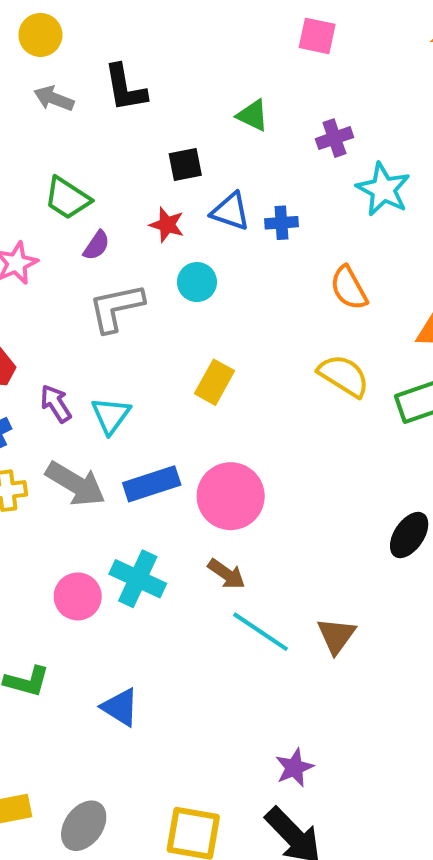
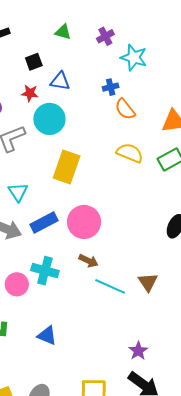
blue cross: (281, 223) -> (111, 87), moved
cyan circle: (197, 282) -> (49, 119), size x1.6
yellow rectangle: (215, 382) -> (67, 167), size x1.5

